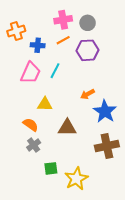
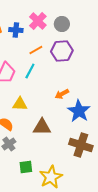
pink cross: (63, 20) -> (38, 21), turned -36
orange line: (63, 40) -> (36, 50), moved
blue cross: (38, 45) -> (16, 30), moved
brown cross: (107, 146) -> (81, 145), turned 30

